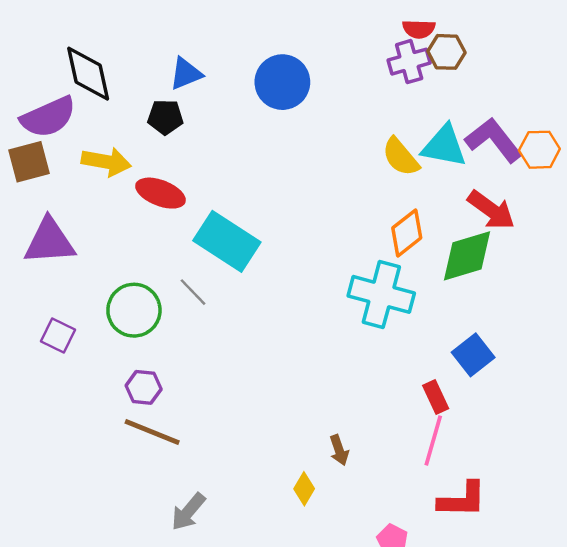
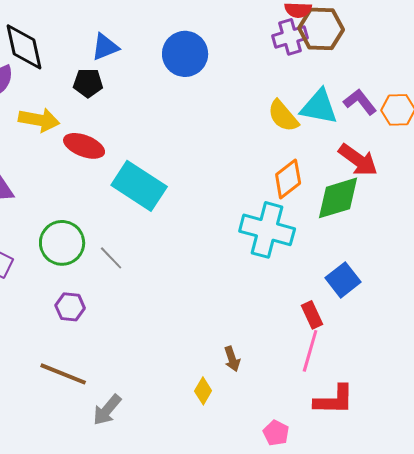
brown hexagon: (447, 52) -> (321, 29), size x1.4
purple L-shape: (494, 140) -> (360, 102), size x0.7
gray line: (193, 292) -> (111, 258), moved
brown line: (152, 432) -> (63, 374), moved

